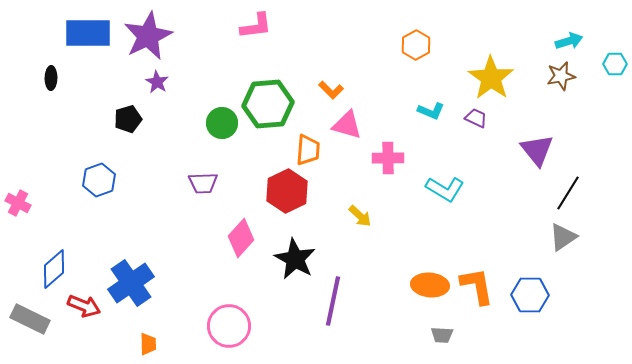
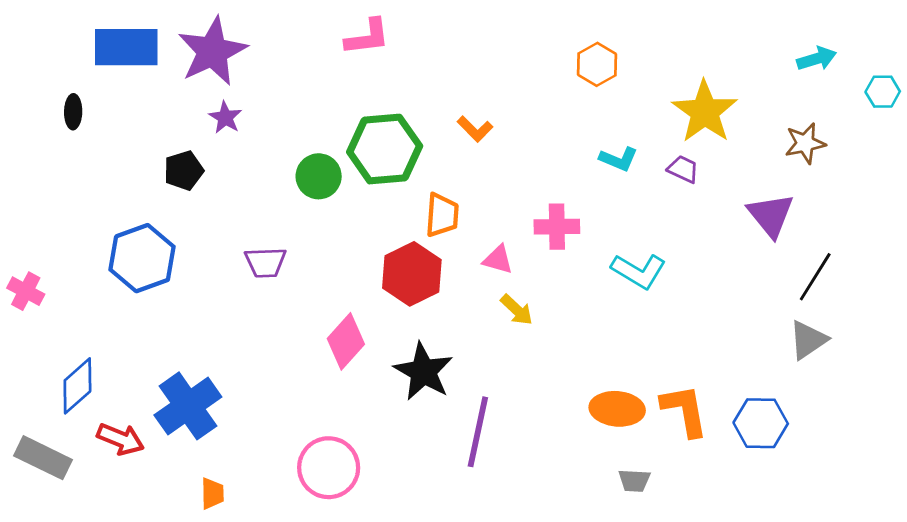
brown star: (561, 76) -> (805, 143), moved
pink triangle: (347, 125) -> (498, 260), moved, size x0.7
blue hexagon: (99, 180) -> (142, 258), size x1.4
purple trapezoid: (203, 183) -> (265, 262), moved

